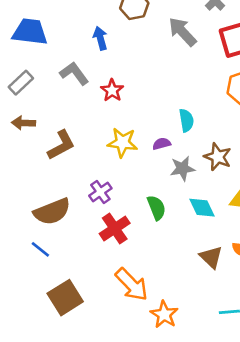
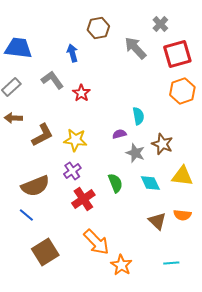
yellow star: (123, 142) -> (75, 140), moved
gray star: (182, 169) -> (135, 153), turned 30

